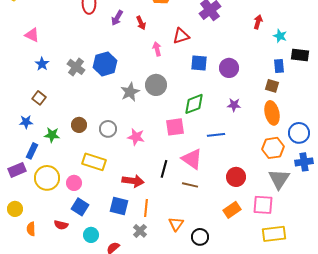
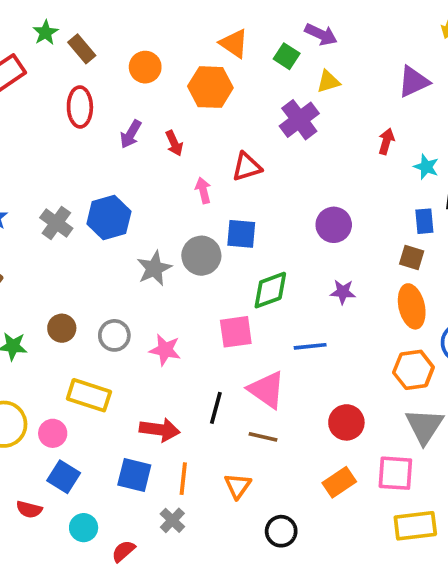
blue square: (199, 63) -> (241, 234), moved
orange triangle: (176, 224) -> (238, 486), moved

